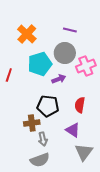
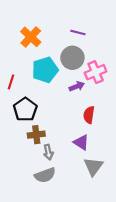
purple arrow: (59, 79) -> (77, 86), moved
black pentagon: (48, 106) -> (25, 109), moved, turned 30

